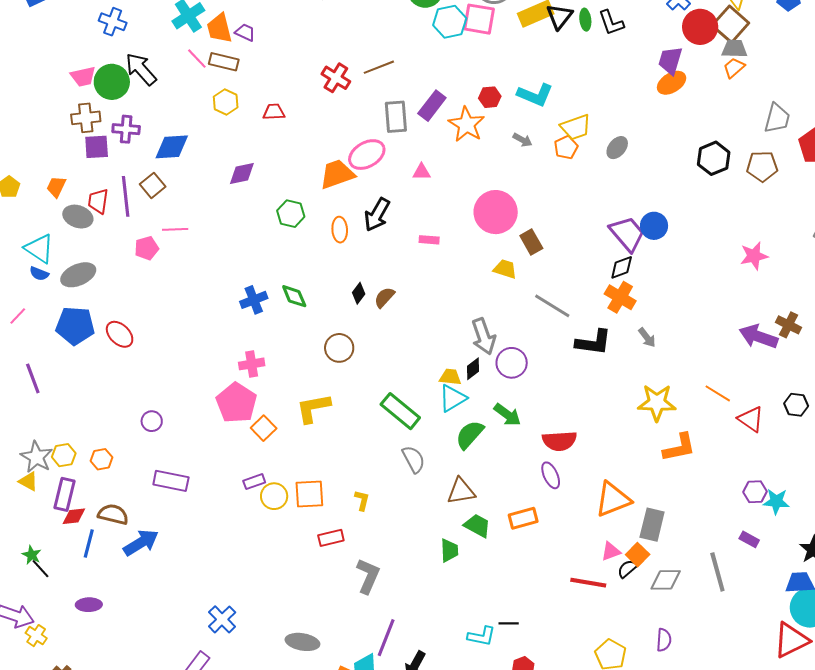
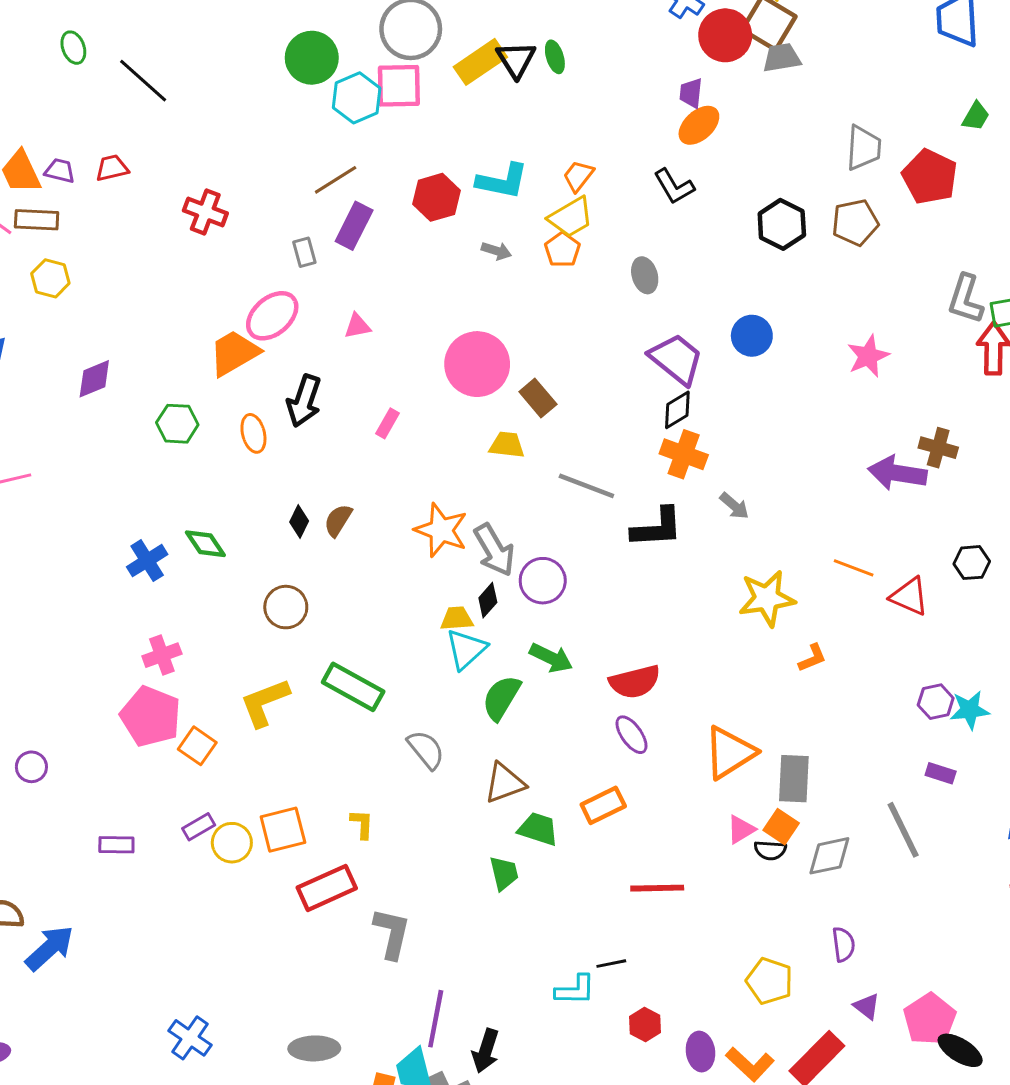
black L-shape: (611, 23) -> (674, 187), moved
purple trapezoid: (670, 61) -> (691, 93), size x0.7
brown line: (379, 67) -> (336, 180), moved
orange trapezoid: (734, 68) -> (578, 176), moved
red hexagon: (490, 97) -> (437, 197), size x1.4
red trapezoid: (274, 112) -> (112, 168), moved
gray rectangle: (396, 117) -> (304, 252), size x0.6
orange star: (467, 124) -> (441, 530), moved
gray ellipse: (617, 148) -> (645, 275), moved, turned -45
blue circle: (654, 226) -> (752, 336), moved
pink rectangle: (429, 240) -> (387, 423), turned -54
green rectangle: (400, 411) -> (353, 687), moved
orange L-shape: (679, 448) -> (812, 658), size x0.6
purple rectangle: (171, 481) -> (116, 845), moved, size x0.7
red rectangle: (331, 538) -> (327, 888), size x1.5
black semicircle: (627, 569) -> (770, 850), turned -125
red line: (588, 583) -> (657, 888), moved

